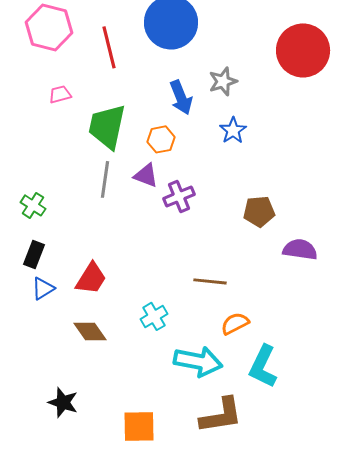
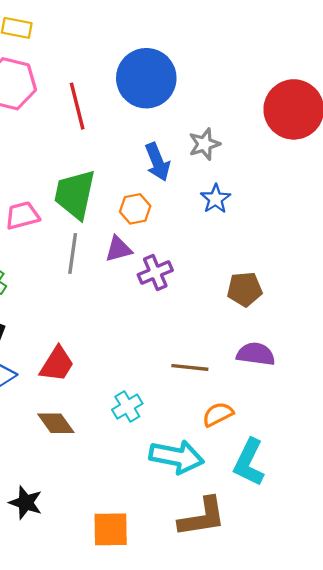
pink trapezoid: (60, 94) -> (22, 216), moved, size x1.4
purple triangle: (146, 175) -> (118, 249), turned -36
purple semicircle: (300, 249) -> (256, 354), moved

